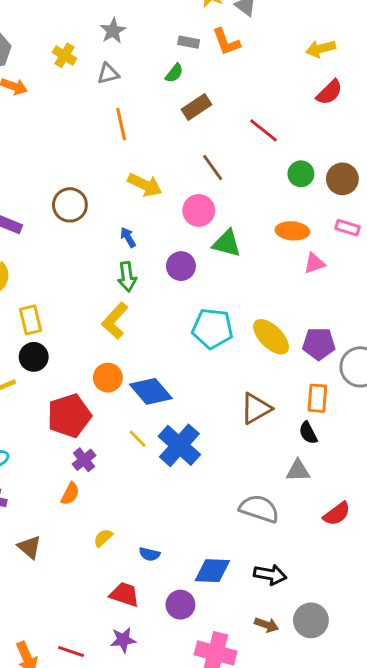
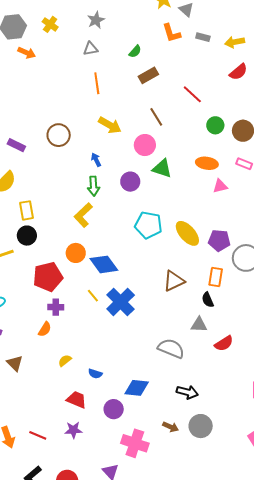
gray rectangle: (189, 42) -> (203, 37), moved
yellow cross: (64, 55) -> (50, 24), moved
purple cross: (84, 460) -> (56, 307), turned 35
red semicircle: (337, 514) -> (224, 343), moved
black arrow: (270, 575) -> (187, 392), moved

